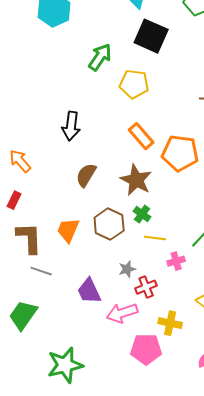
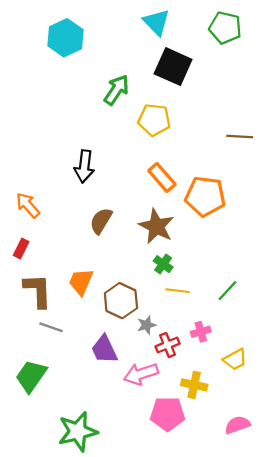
brown hexagon: (109, 224) -> (121, 301), moved
pink cross: (176, 261) -> (201, 332), moved

